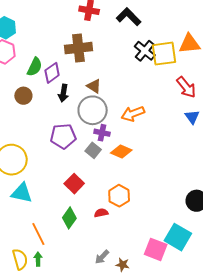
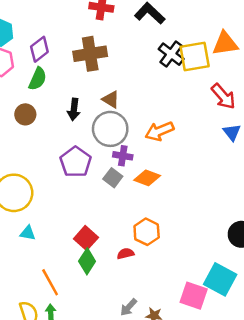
purple diamond: (52, 73) -> (39, 49), moved
purple pentagon: (63, 136) -> (76, 162), turned -30
red square: (74, 184) -> (86, 238), moved
cyan triangle: (22, 193) -> (28, 233), size x0.6

